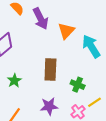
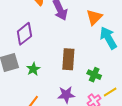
orange triangle: (66, 31) -> (94, 17), moved

